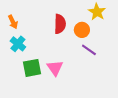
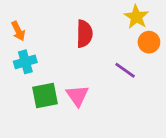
orange circle: (82, 30) -> (149, 42), moved
cyan cross: (18, 44) -> (25, 62), turned 35

